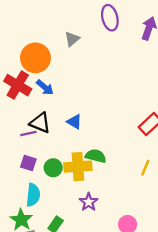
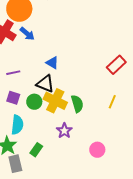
black triangle: (40, 123) -> (45, 84), moved
green semicircle: (96, 156) -> (77, 104), moved, turned 60
yellow cross: (78, 167) -> (55, 101), turned 30

